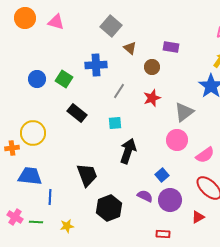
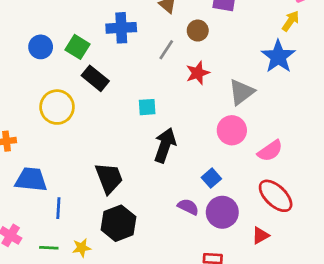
gray line: (119, 91) -> (166, 50), moved
black rectangle: (77, 113) -> (95, 78), moved
yellow circle: (33, 133) -> (57, 107), moved
black hexagon: (109, 208) -> (118, 223), moved
green line: (36, 222) -> (49, 248), moved

